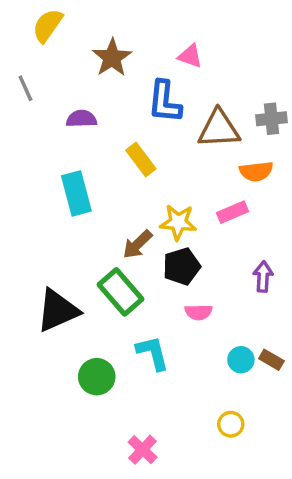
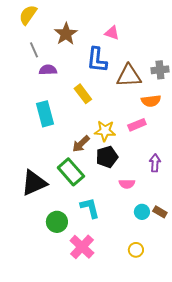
gray line: (25, 88) -> (34, 50), moved
pink semicircle: (199, 312) -> (127, 184), moved
pink cross: (143, 450) -> (82, 247), moved, size x1.4

